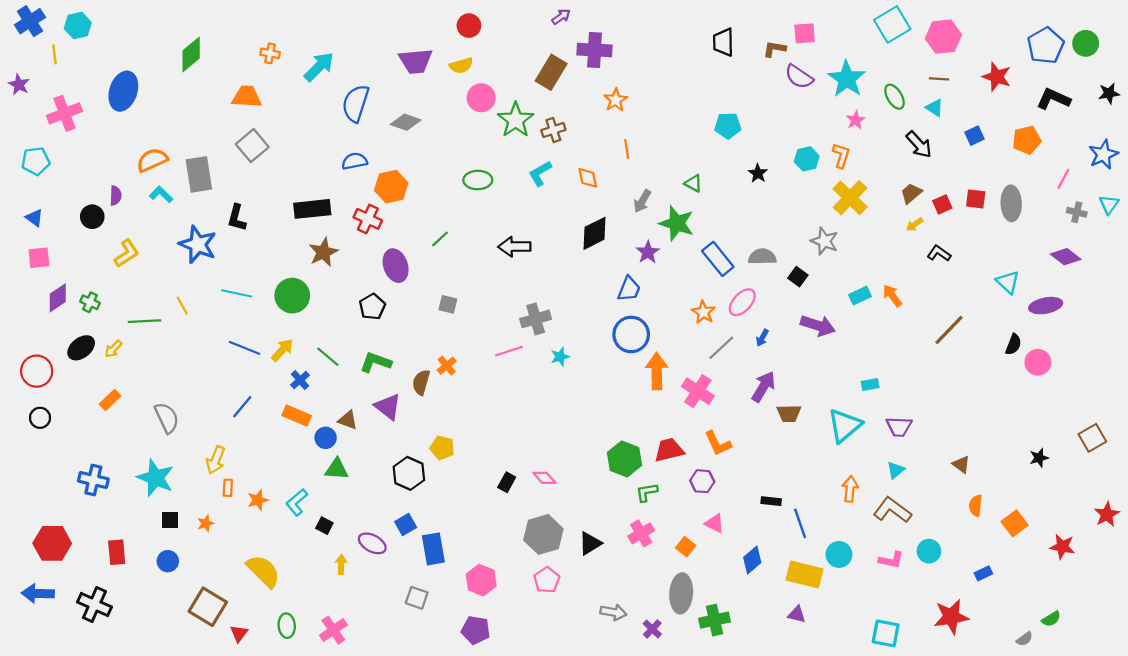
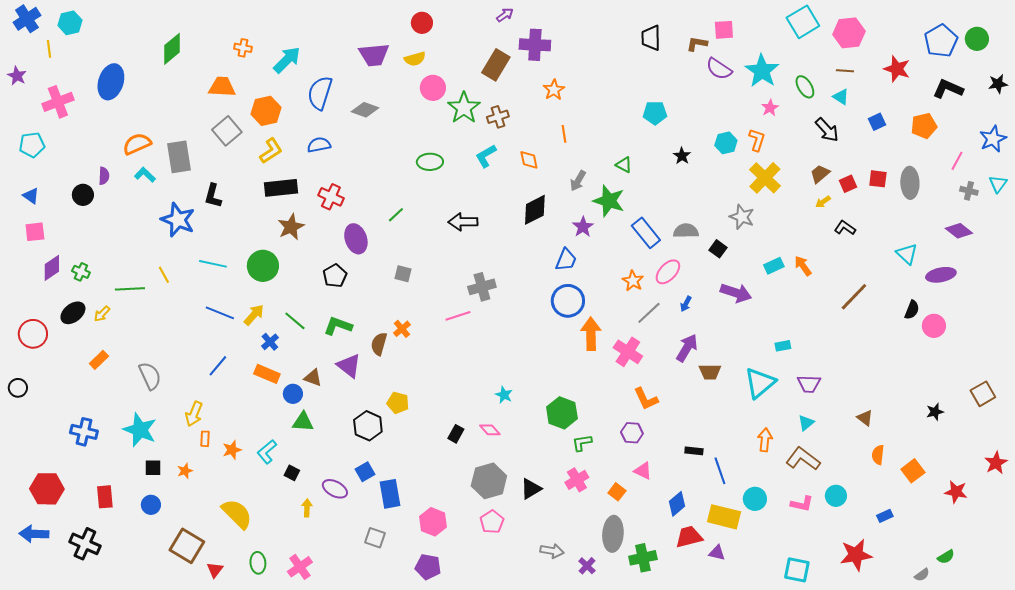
orange hexagon: (391, 187) -> (266, 111), moved
yellow L-shape: (127, 253) -> (271, 151), moved
cyan star: (560, 357) -> (504, 395), moved, turned -30
black circle: (40, 418) -> (18, 388), moved
red trapezoid: (669, 450) -> (689, 537), moved

